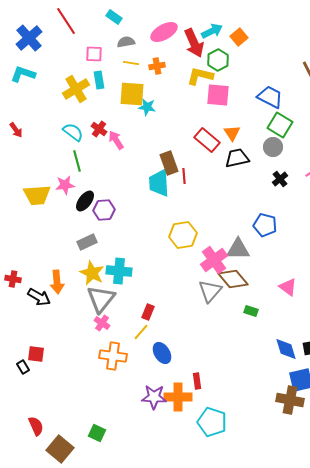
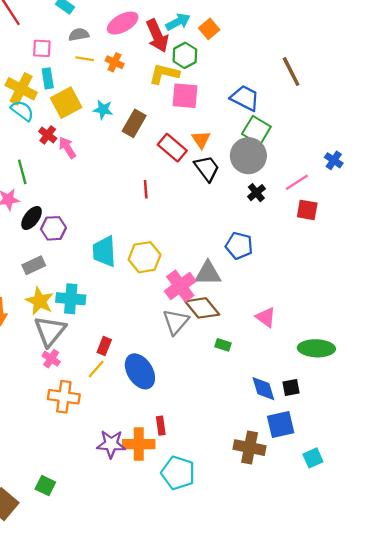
orange cross: (157, 66) -> (115, 62), turned 35
yellow cross: (76, 89) -> (21, 89), turned -32
yellow square: (132, 94) -> (66, 103), moved, turned -32
cyan semicircle: (73, 132) -> (22, 111), moved
gray circle: (273, 147) -> (248, 156), size x1.6
black trapezoid: (237, 158) -> (207, 168), turned 65
brown rectangle: (169, 163) -> (134, 123), moved, turned 50
cyan trapezoid: (159, 183) -> (104, 251), moved
blue ellipse: (162, 353) -> (140, 371), moved, size x1.4
brown cross: (290, 400) -> (250, 448), moved

